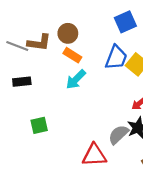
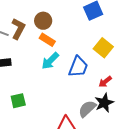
brown L-shape: (39, 43) -> (18, 29), turned -70
blue trapezoid: (116, 57) -> (78, 67), moved

